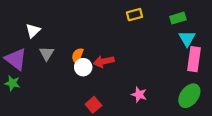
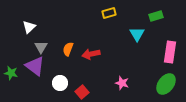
yellow rectangle: (135, 15) -> (109, 13), moved
cyan triangle: (187, 39) -> (137, 34), moved
purple triangle: (16, 59) -> (35, 66), moved
white circle: (83, 67) -> (60, 83), moved

